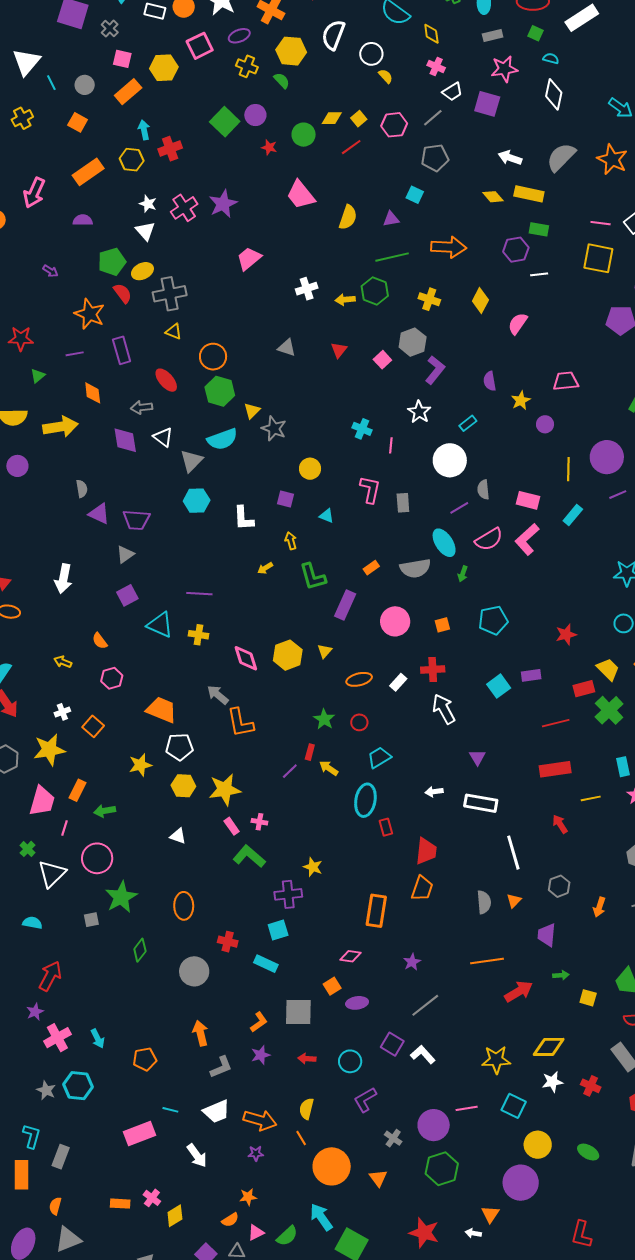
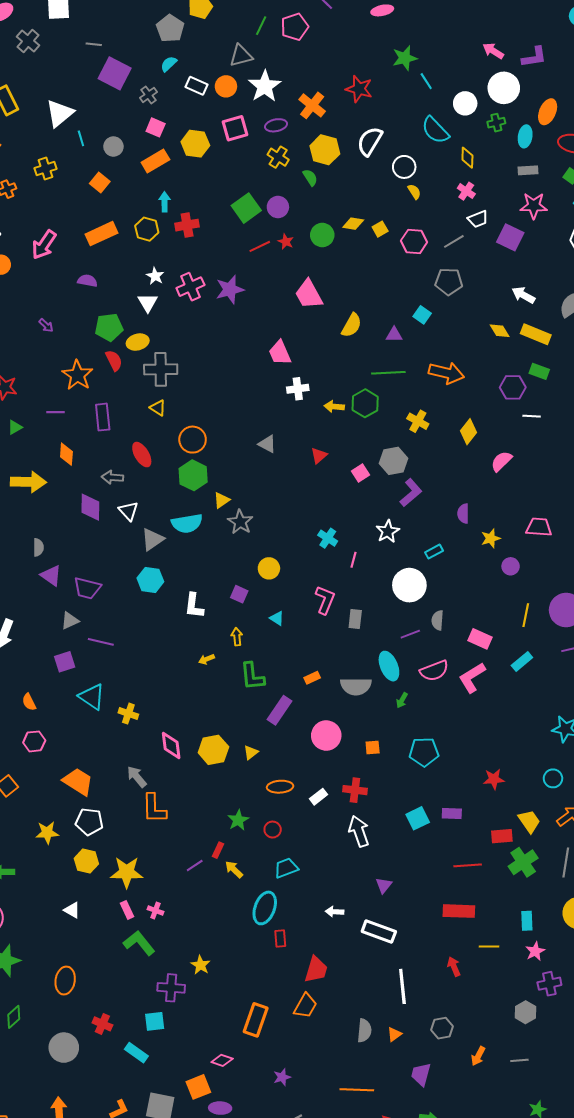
red line: (351, 147) -> (260, 246), moved
pink trapezoid: (249, 259) -> (280, 353), moved, turned -84
purple line: (199, 594) -> (101, 642), moved
orange square: (332, 986) -> (198, 1087), size x1.4

